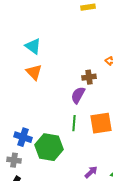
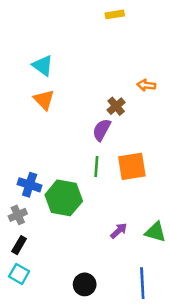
brown cross: (89, 77) -> (116, 106), turned -32
gray cross: (14, 160) -> (18, 215), turned -32

